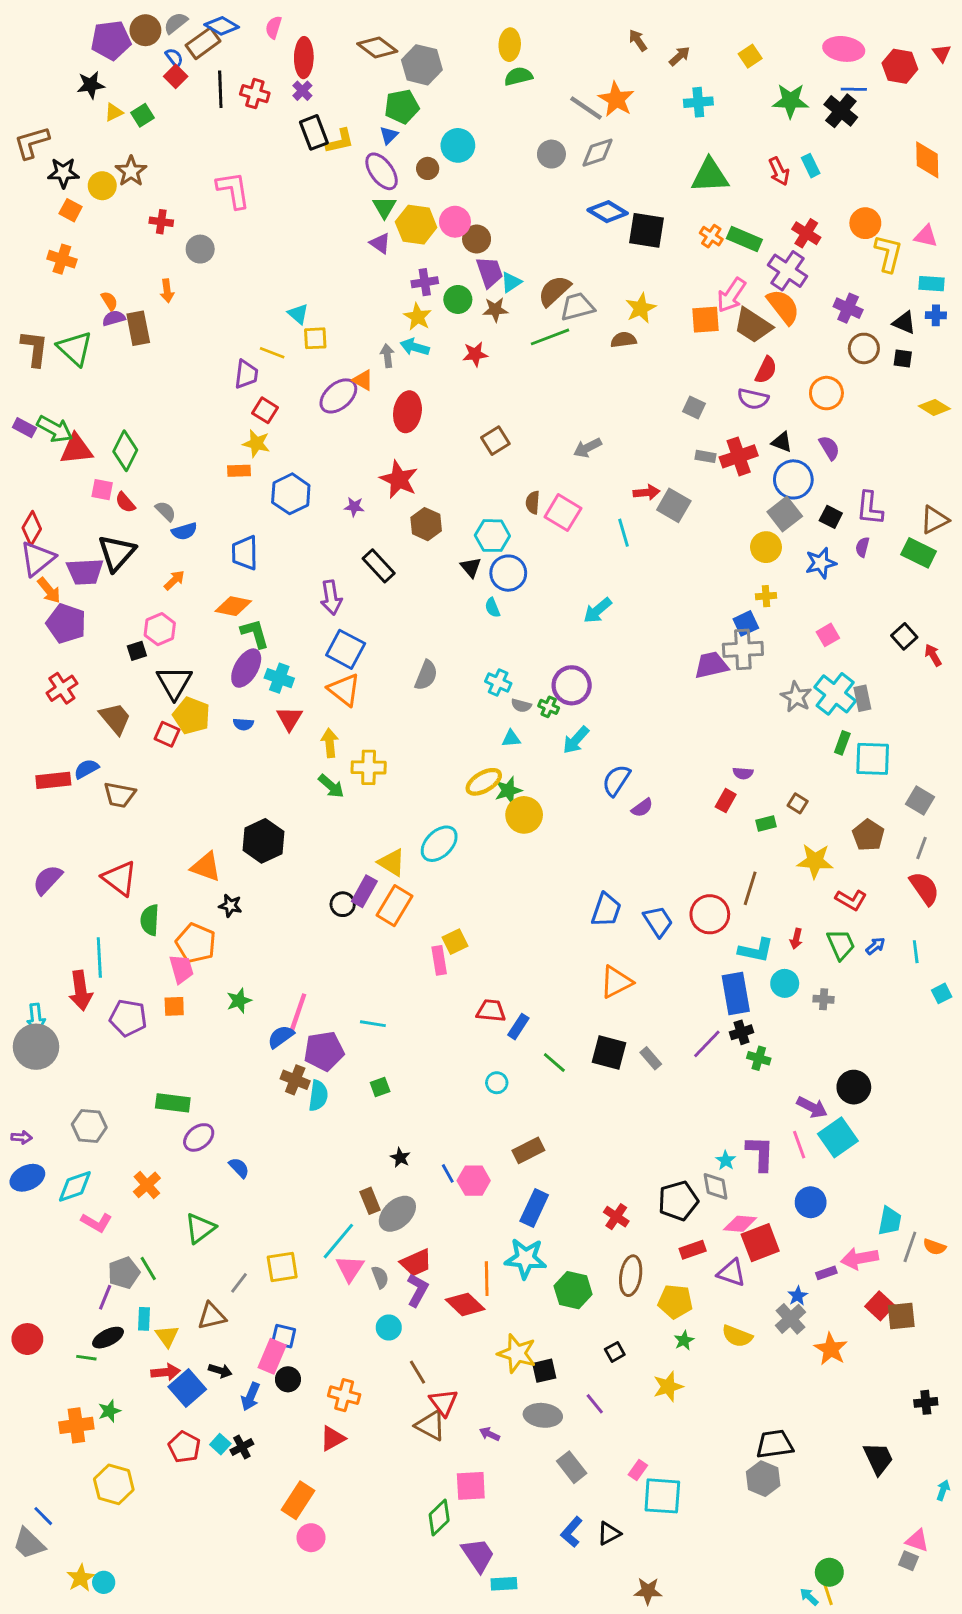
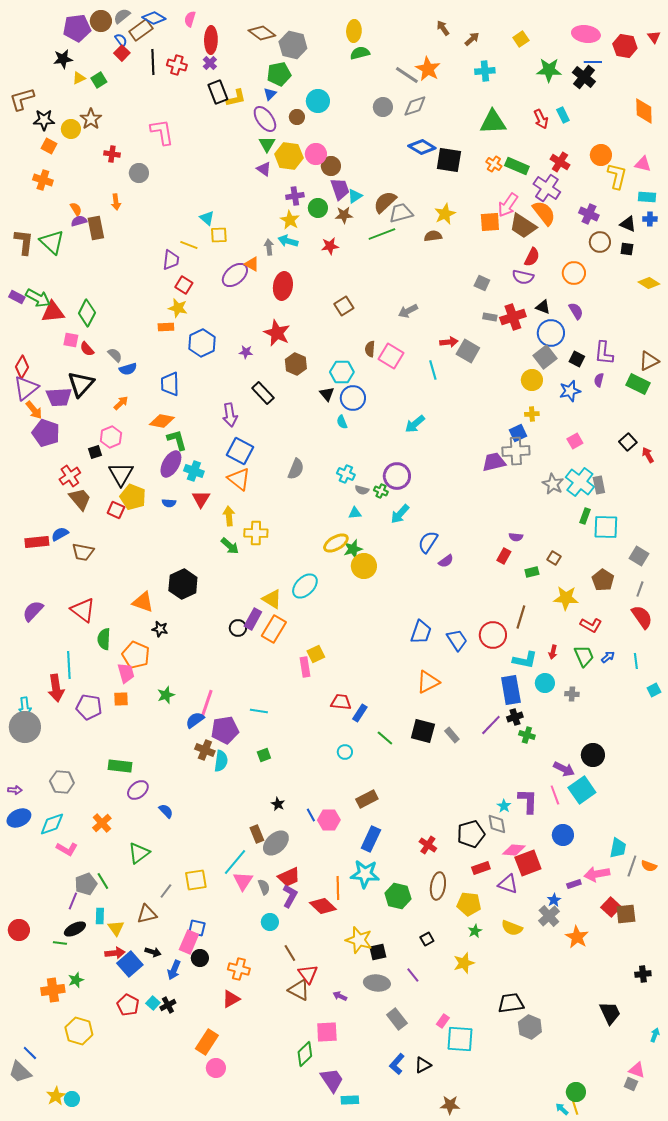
red cross: (62, 688) -> (70, 476), moved
black trapezoid: (775, 1444) -> (511, 1003), moved

